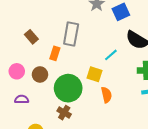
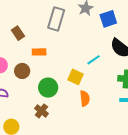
gray rectangle: (71, 34) -> (56, 19), moved
orange rectangle: (55, 53) -> (39, 52), turned 64
green circle: (68, 88) -> (48, 88), size x0.7

